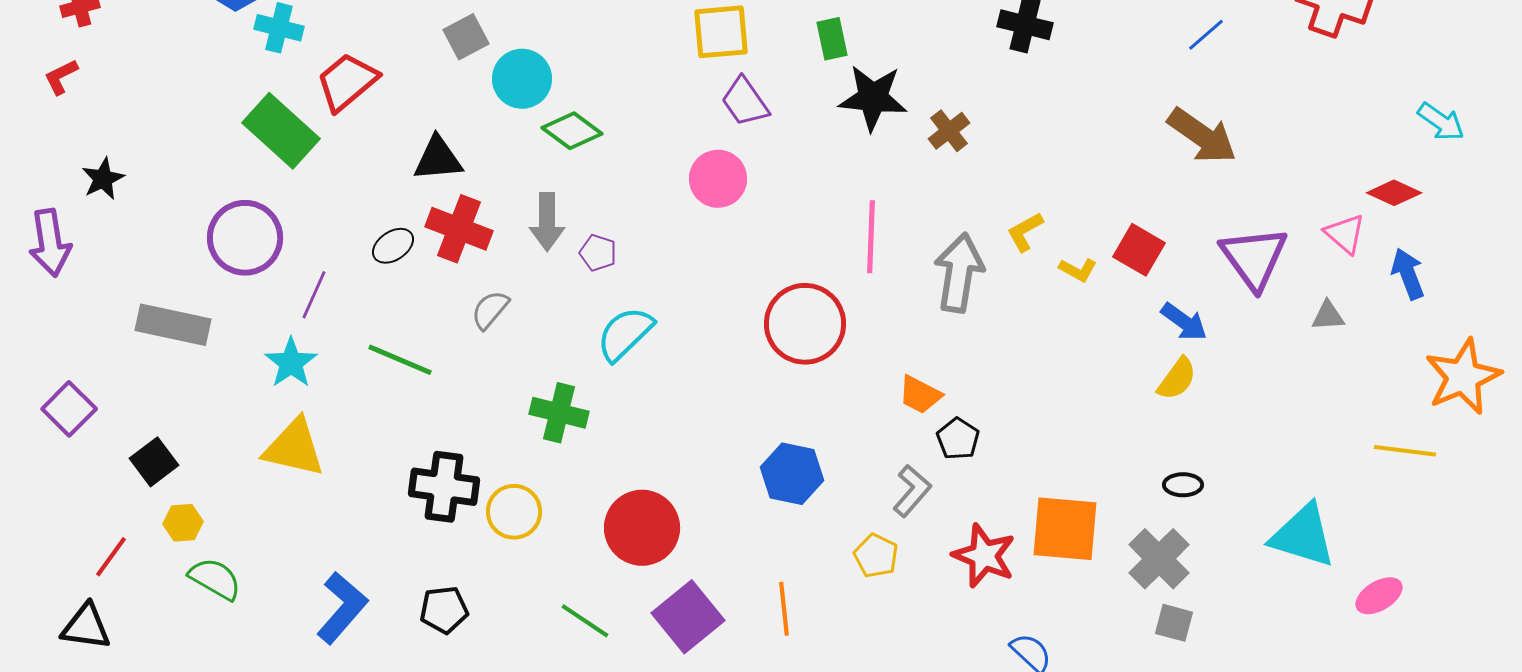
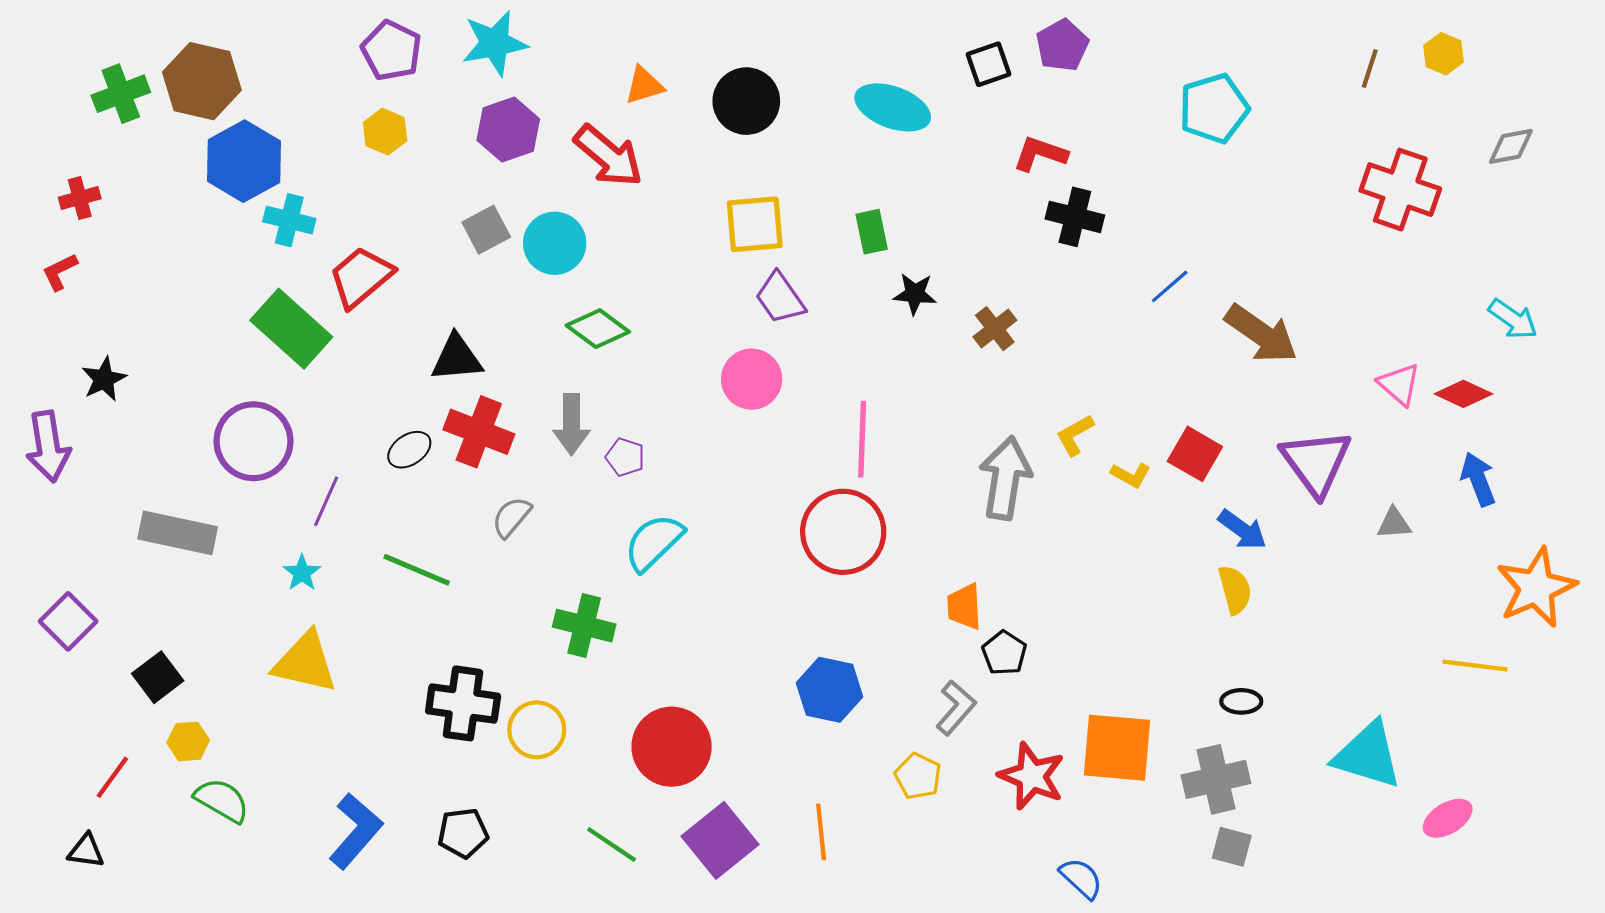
blue line: (1206, 35) -> (1170, 286), moved
cyan circle: (522, 79) -> (555, 243), moved
black star: (873, 98) -> (915, 294), size x0.6
pink triangle: (1345, 234) -> (1399, 384), moved
pink line: (871, 237) -> (862, 439), moved
cyan star: (291, 363) -> (302, 573), size x0.7
yellow semicircle: (1177, 379) -> (1235, 590), turned -51
orange trapezoid: (920, 395) -> (964, 607), turned 60
gray cross: (1159, 559) -> (1216, 779), turned 32
black triangle: (86, 627) -> (86, 851), size x0.7

